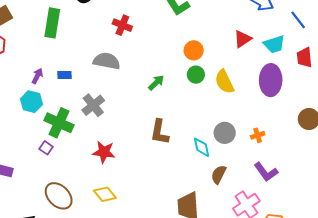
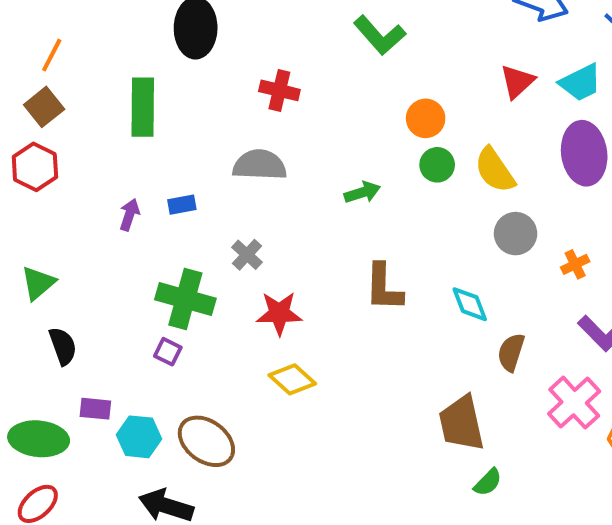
green arrow: (156, 83) -> (362, 192), turned 36
cyan hexagon: (31, 102) -> (139, 437), moved
gray cross: (93, 105) -> (247, 255), size x0.7
gray circle: (225, 133) -> (516, 234), moved
red star: (104, 152) -> (279, 313), moved
yellow diamond: (105, 194) -> (292, 379), moved

